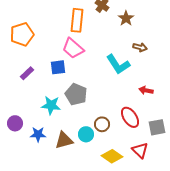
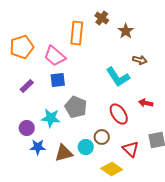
pink trapezoid: (73, 48) -> (55, 56), moved
red ellipse: (130, 117) -> (119, 114), moved
purple circle: (15, 123) -> (27, 128), moved
red triangle: (140, 150) -> (131, 149), moved

